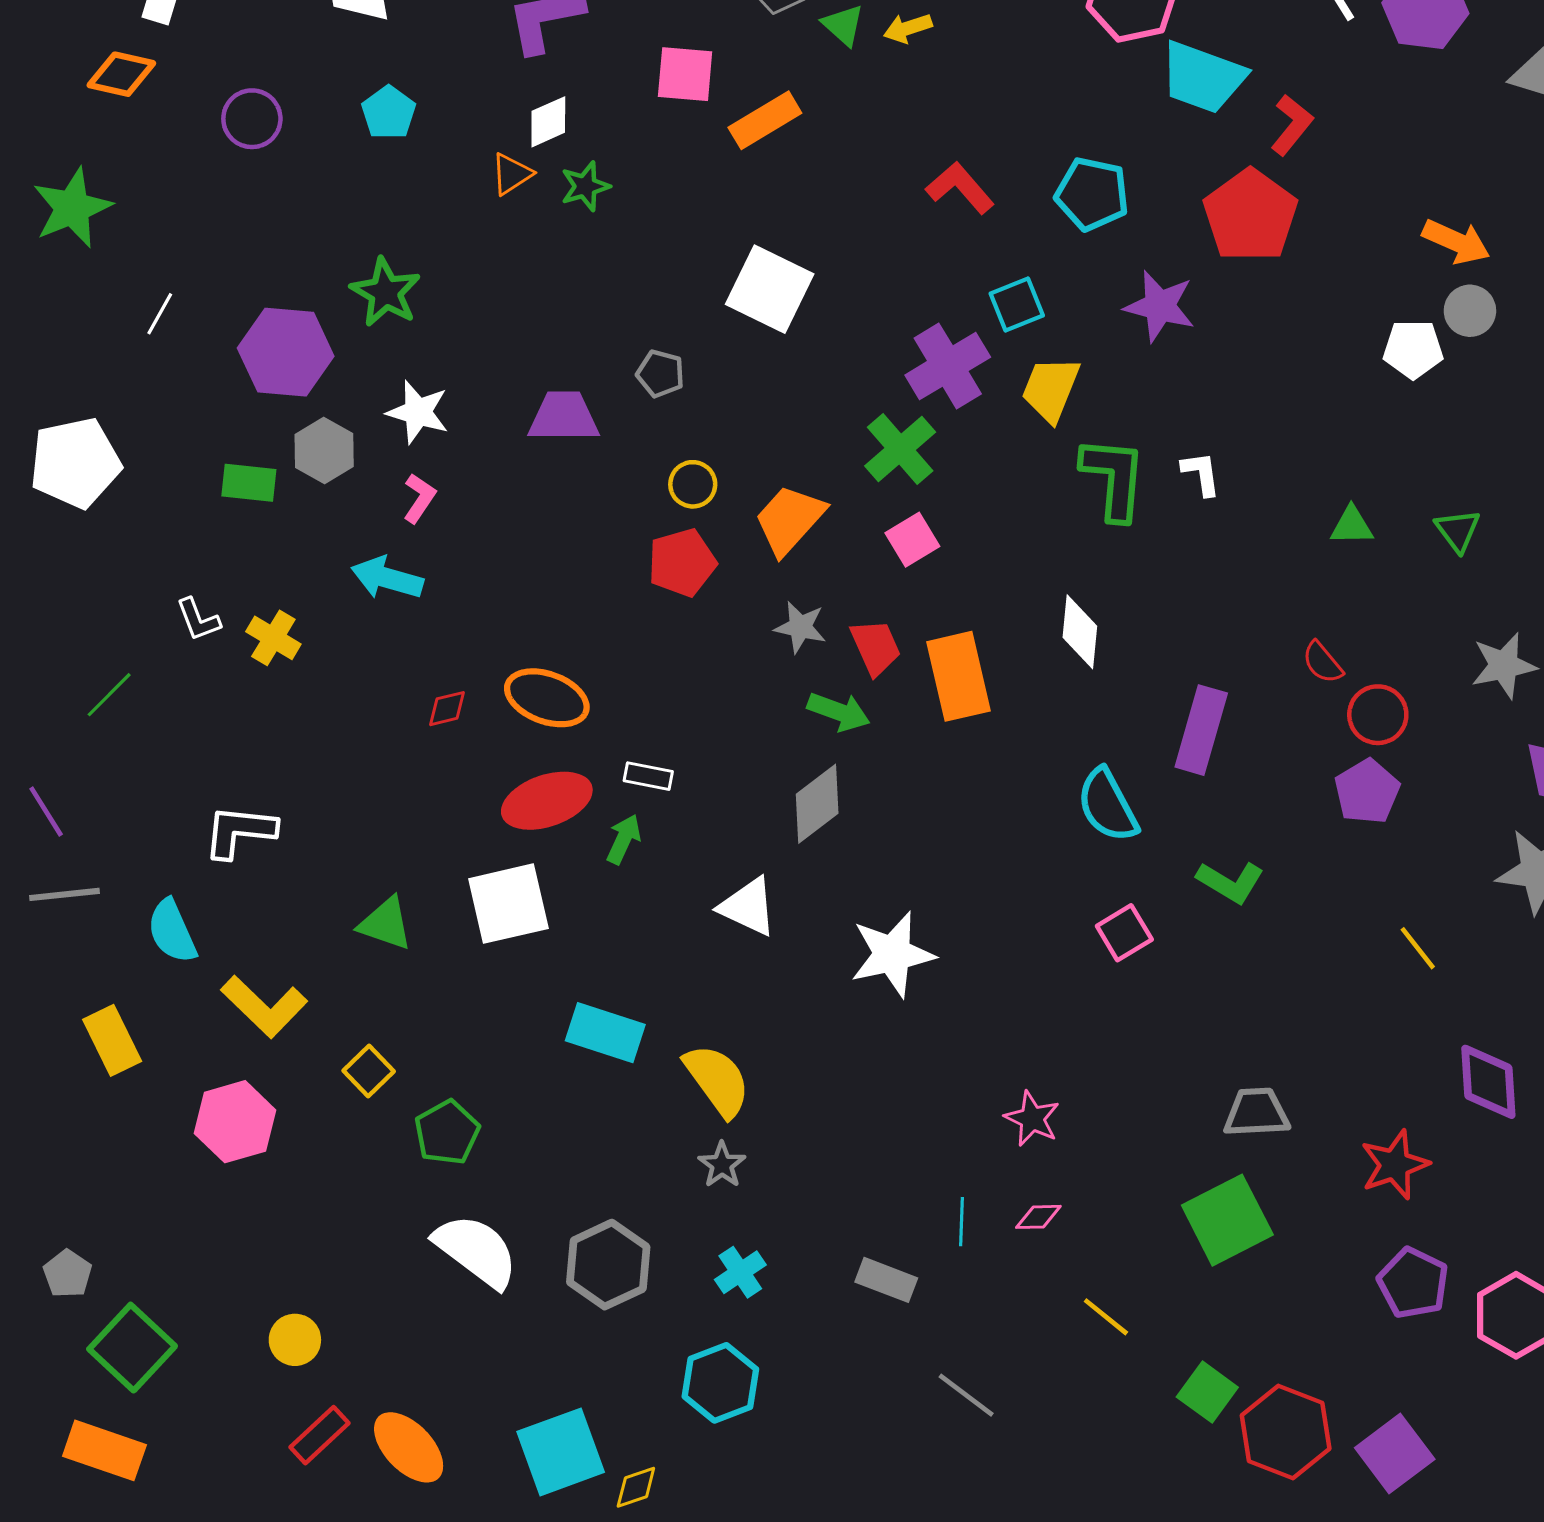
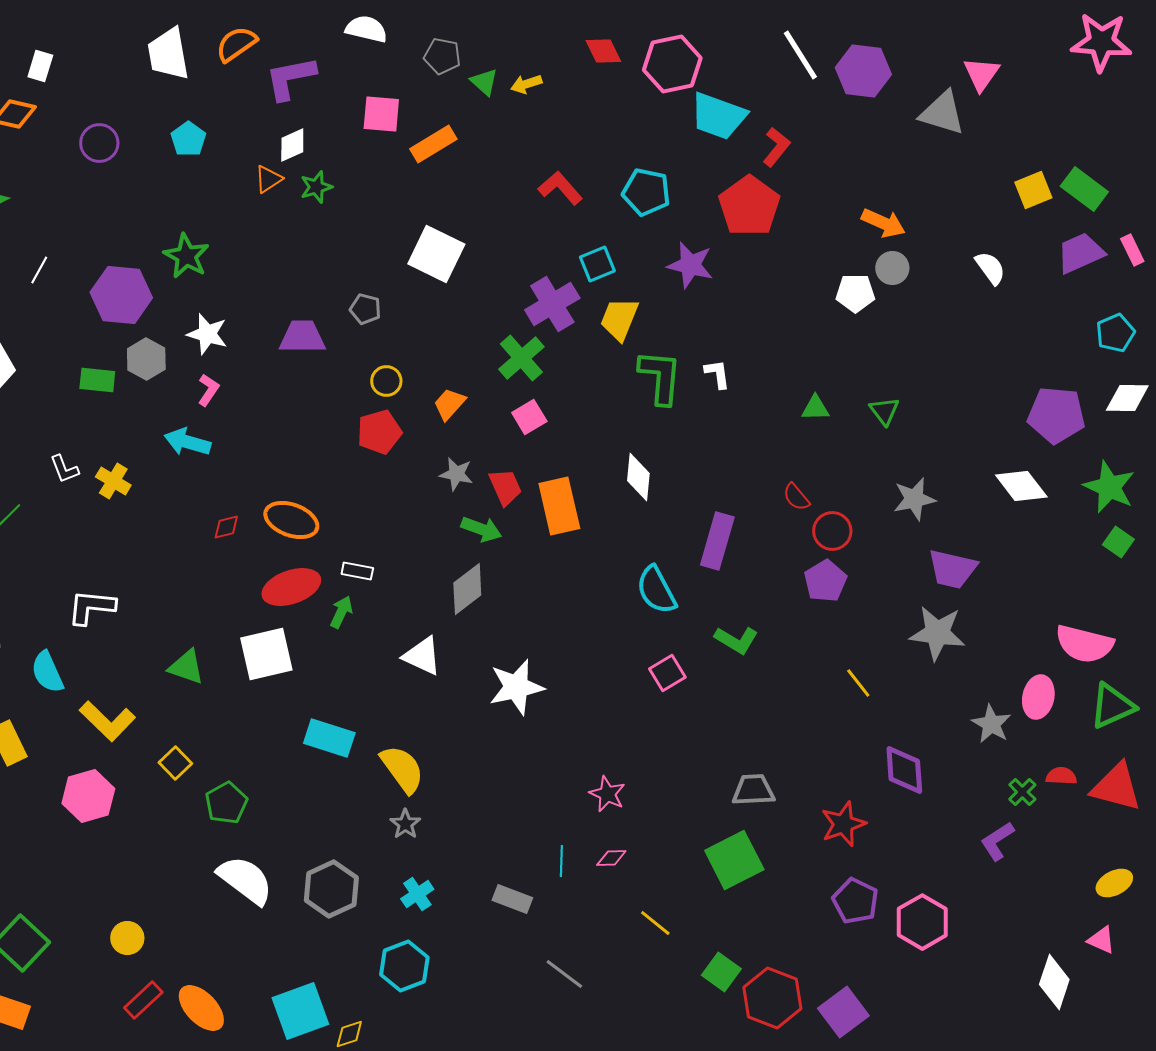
orange trapezoid: (790, 520) -> (449, 404), size x0.7

